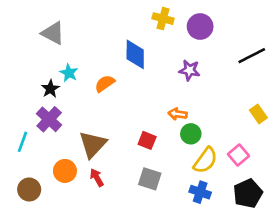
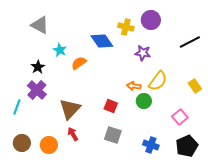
yellow cross: (163, 19) -> (126, 27), moved
blue diamond: (135, 54) -> (102, 41), turned -35
cyan star: (69, 73) -> (60, 50), moved
yellow semicircle: (205, 160) -> (158, 81), moved
orange circle: (65, 171) -> (49, 145), moved

